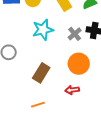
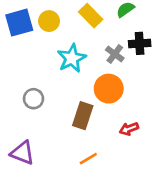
orange circle: (79, 64) -> (109, 89), moved

